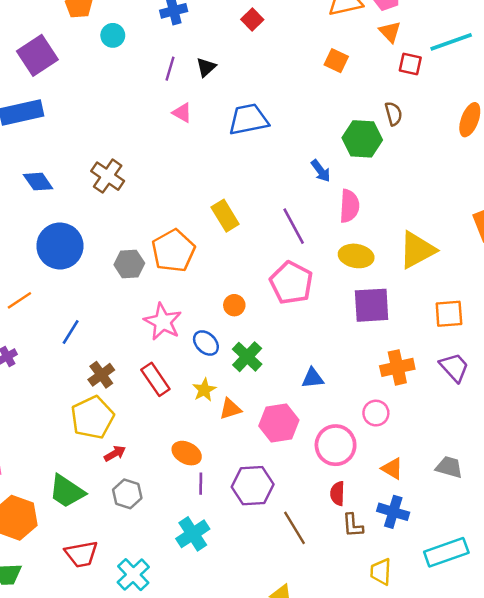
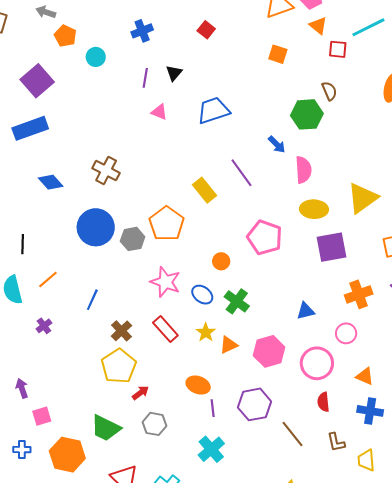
purple line: (294, 226) -> (241, 173), moved
blue circle: (60, 246) -> (96, 227), moved
blue triangle: (313, 378) -> (306, 311), moved
brown L-shape: (353, 525) -> (336, 442), moved

